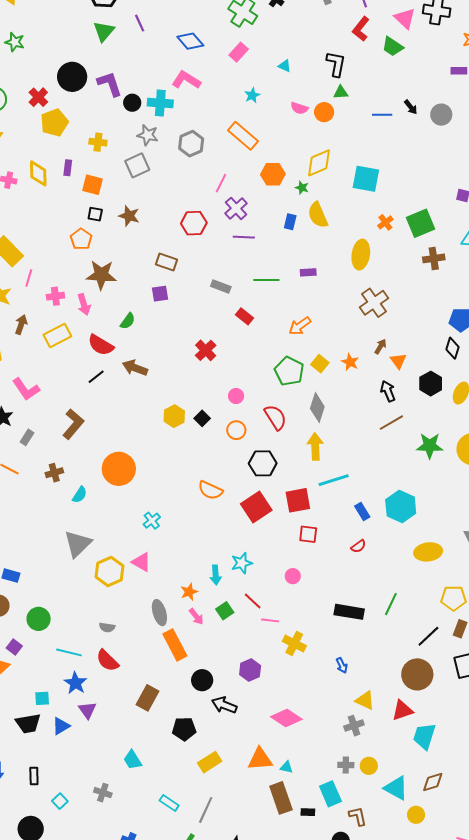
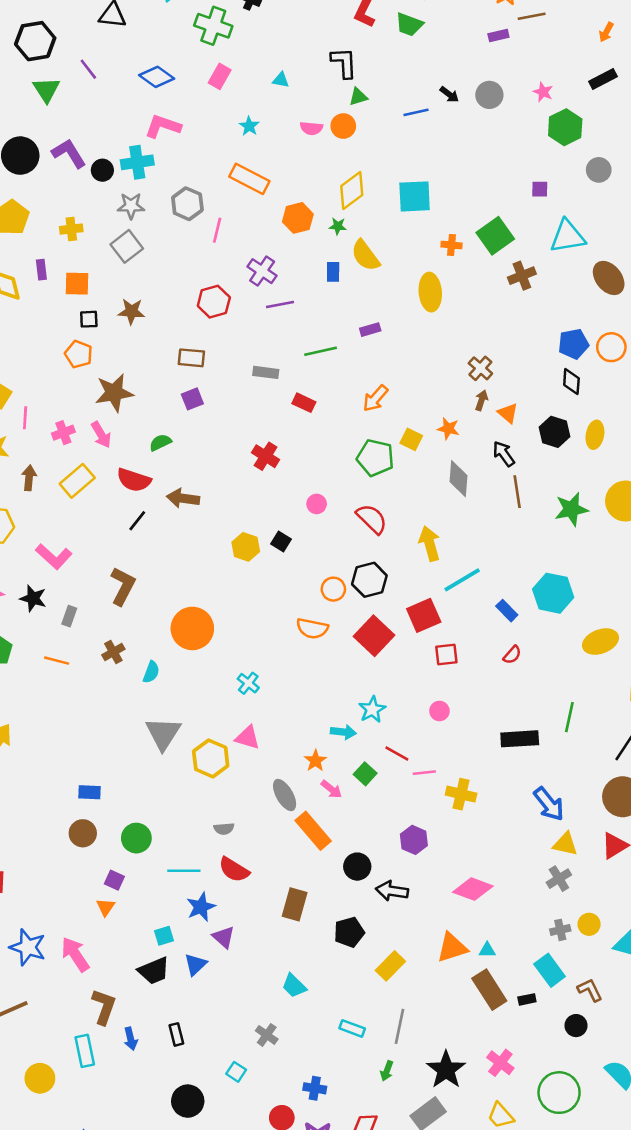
pink line: (221, 183) -> (217, 230), moved
orange cross: (385, 222) -> (452, 245), turned -35
brown cross: (374, 303) -> (480, 368), moved, size x0.7
green semicircle: (128, 321) -> (160, 442), turned -138
gray diamond: (317, 408) -> (458, 479), moved
brown line: (391, 423) -> (517, 492), turned -55
orange circle: (236, 430) -> (333, 589), moved
cyan arrow: (216, 575) -> (343, 732), turned -66
blue arrow: (342, 665) -> (549, 804), moved, size x1.8
blue star: (75, 683) -> (201, 907), turned 30
gray cross: (103, 793) -> (267, 1035), turned 30
cyan square: (60, 801) -> (236, 1072), moved

